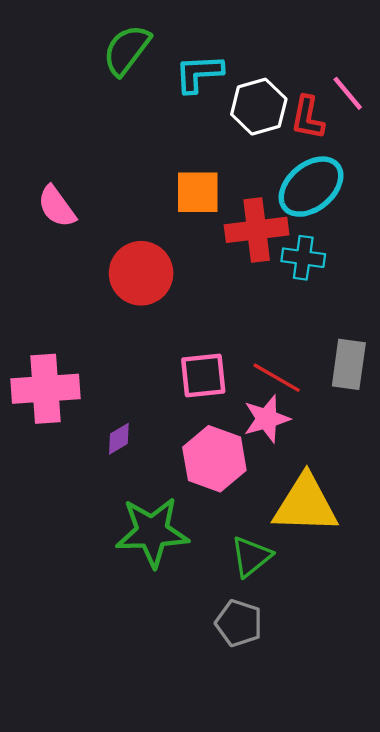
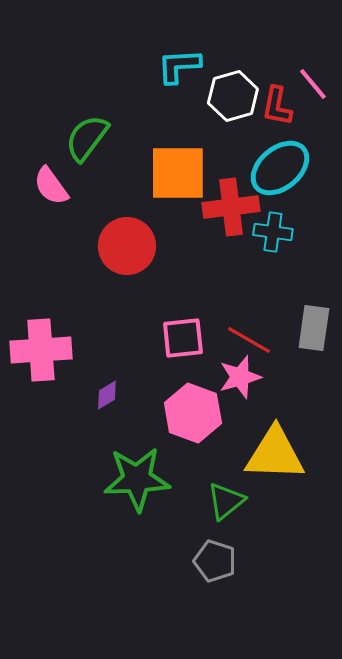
green semicircle: (127, 50) -> (87, 138), moved
orange square: (198, 192) -> (178, 173), size x1.4

